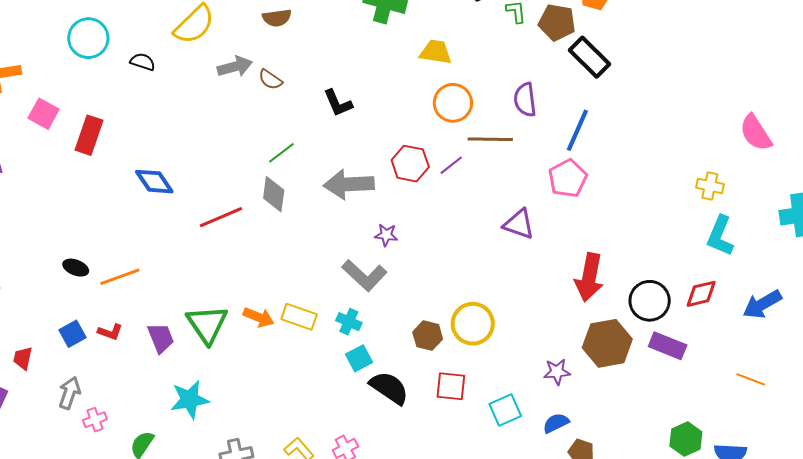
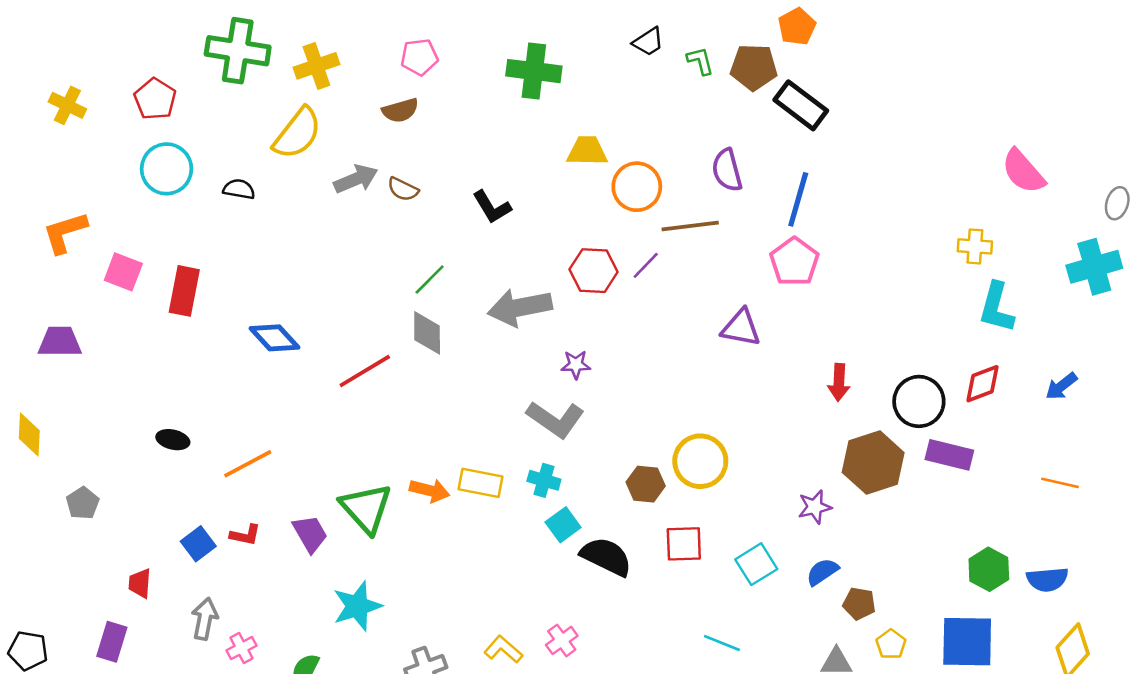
yellow trapezoid: (436, 52) -> (587, 151), moved
black ellipse: (76, 268) -> (173, 440), moved
red arrow: (589, 277) -> (839, 382), size x0.6
blue arrow: (762, 304) -> (1061, 386), size x0.7

